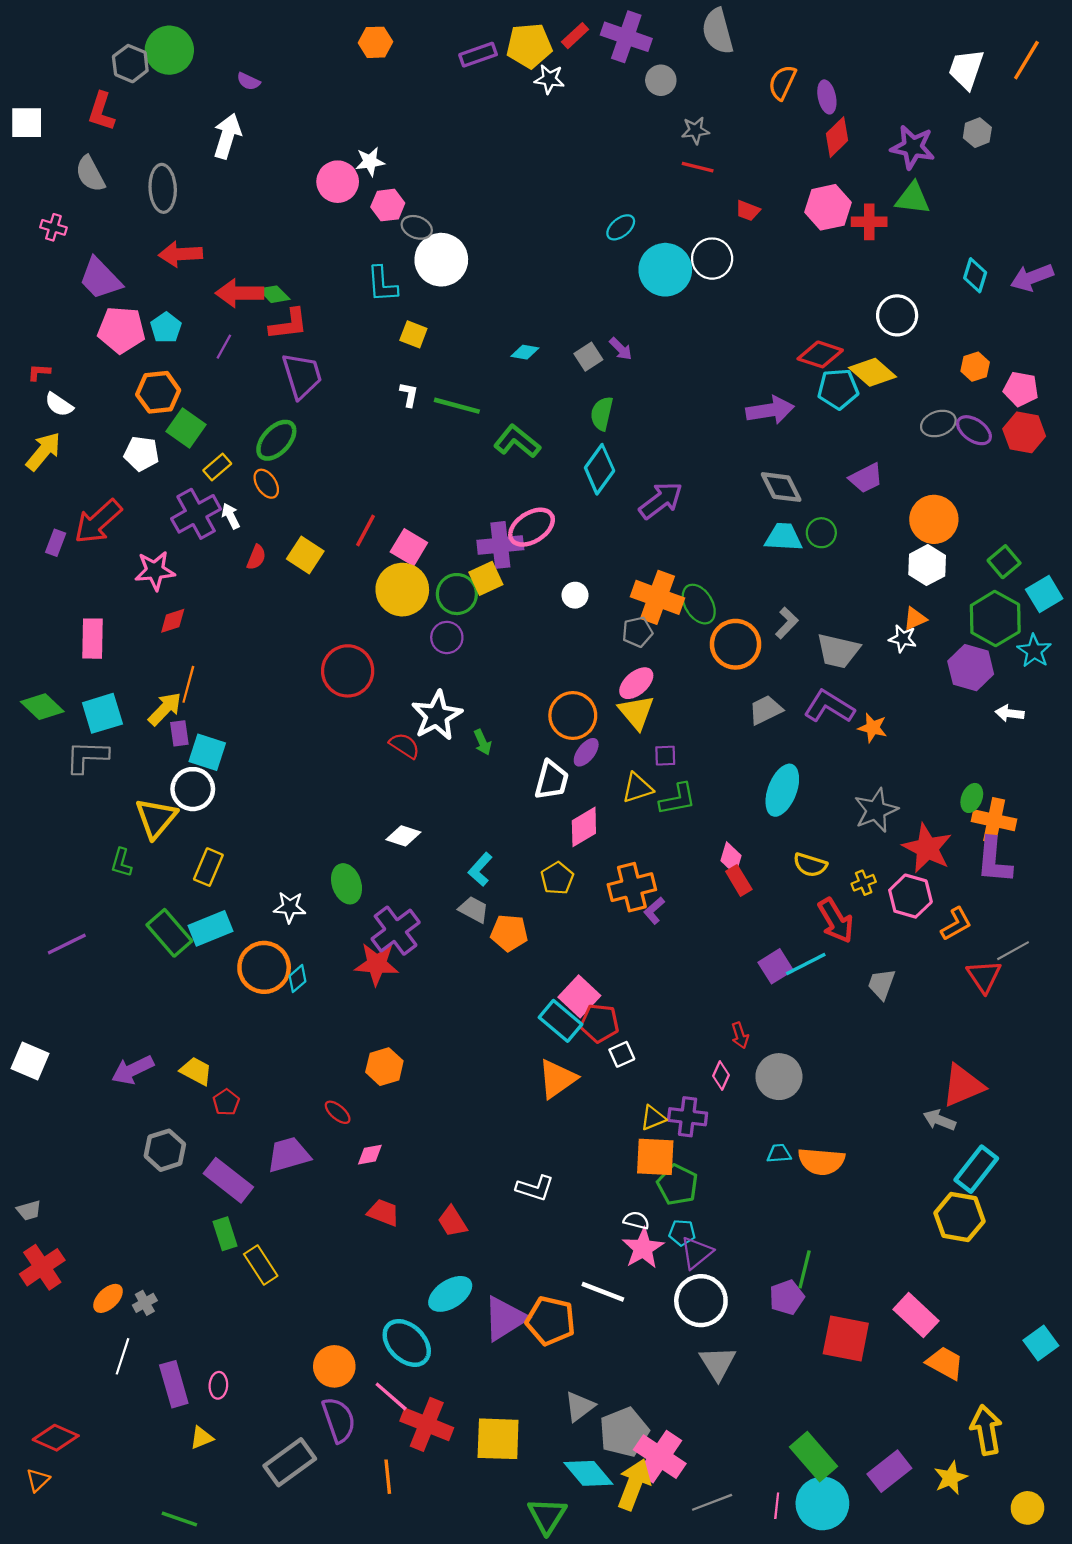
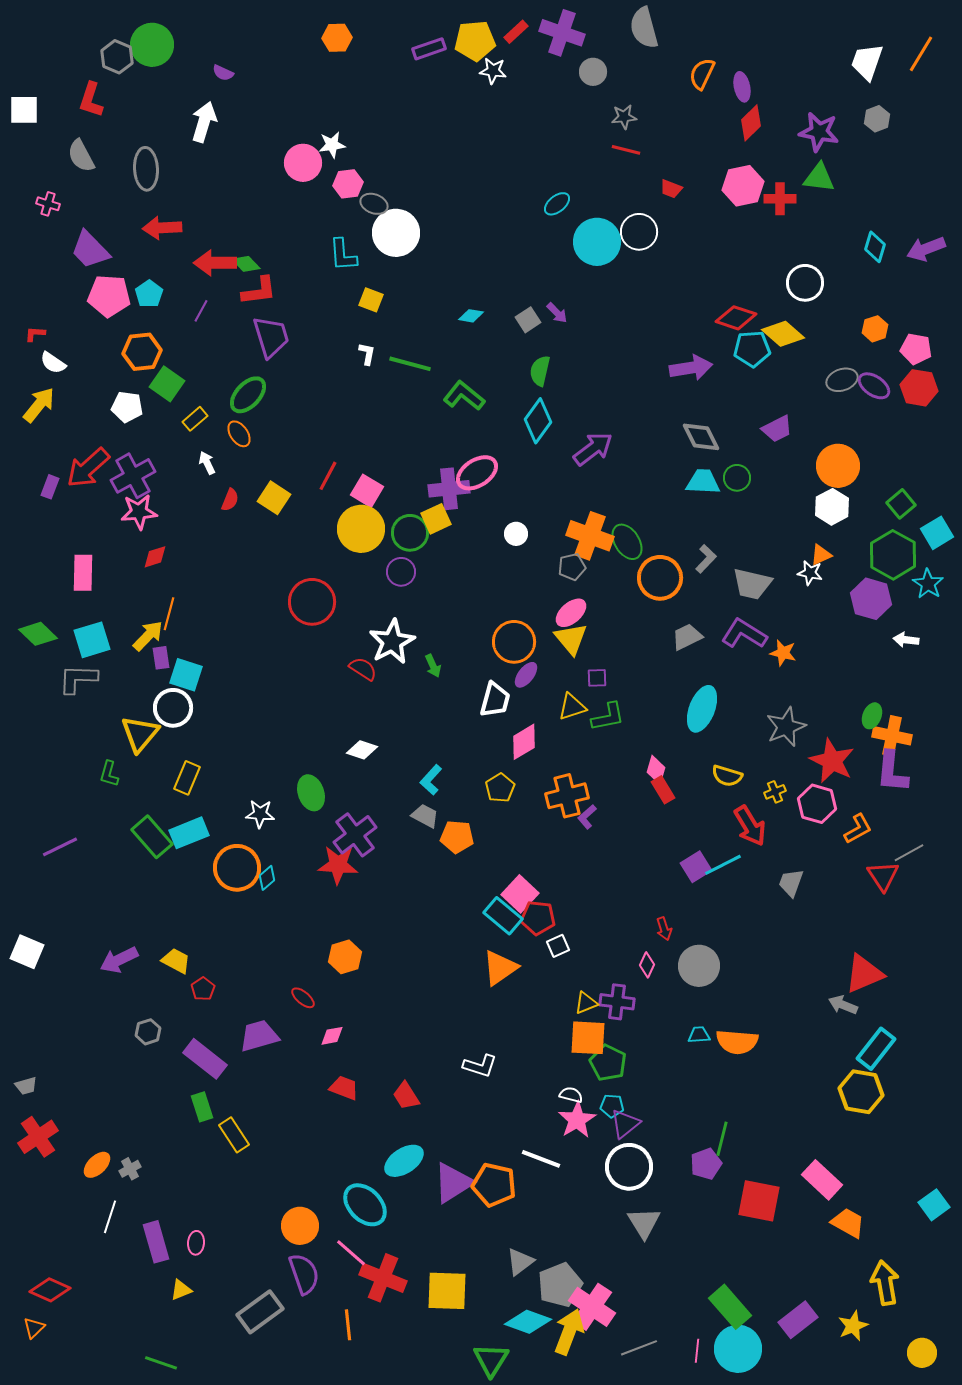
purple cross: (196, 514) -> (133, 476), moved
gray hexagon: (165, 1150) -> (148, 1032), size x0.7
cyan diamond: (588, 1473) -> (528, 1322), turned -30

